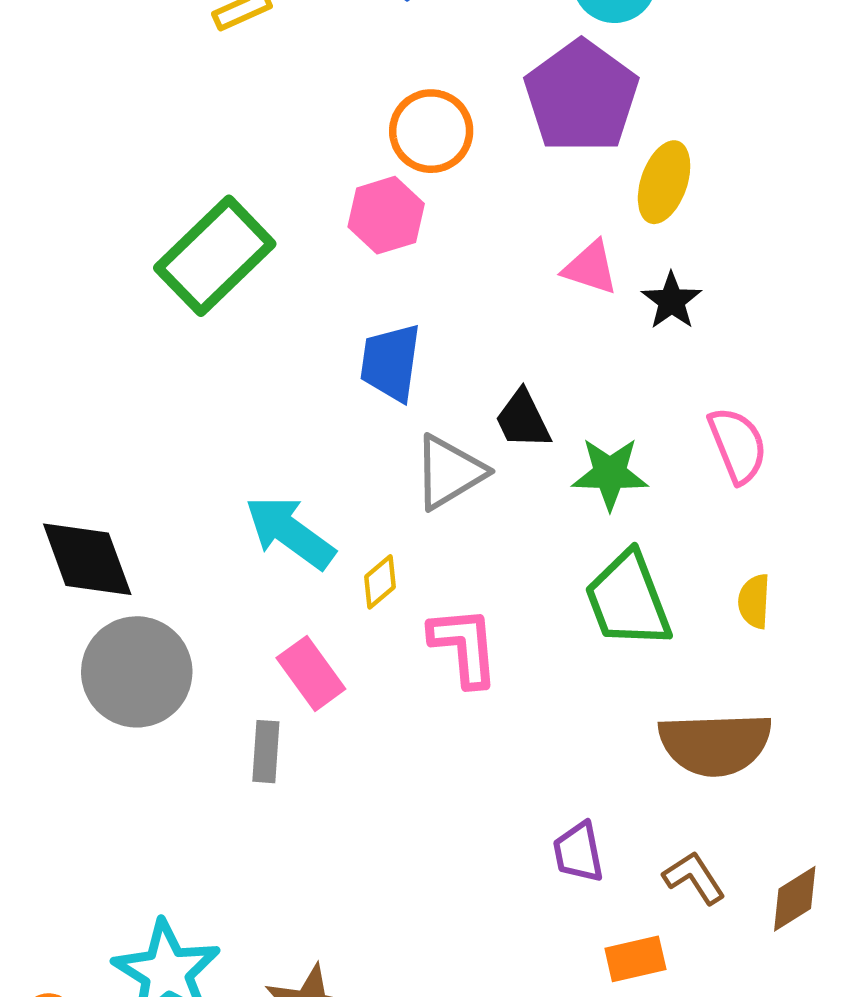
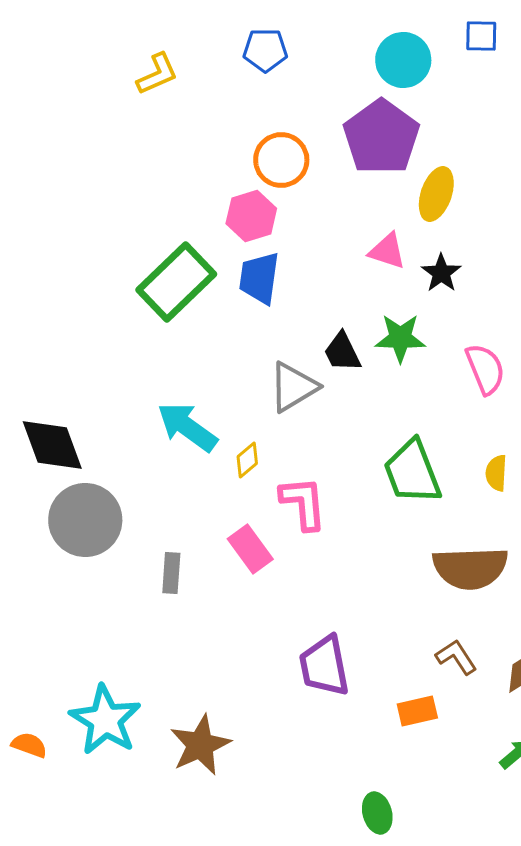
green rectangle: (215, 256) -> (176, 282), moved
blue trapezoid: (391, 362) -> (259, 278), moved
green star: (610, 474) -> (400, 338), moved
pink rectangle: (311, 673) -> (250, 549), moved
purple trapezoid: (578, 852) -> (324, 666), moved, size x1.5

